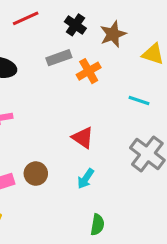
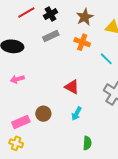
black cross: (75, 25) -> (50, 14), moved, turned 32
orange cross: (89, 71) -> (82, 42), moved, turned -35
cyan line: (139, 100) -> (106, 59), turned 32

